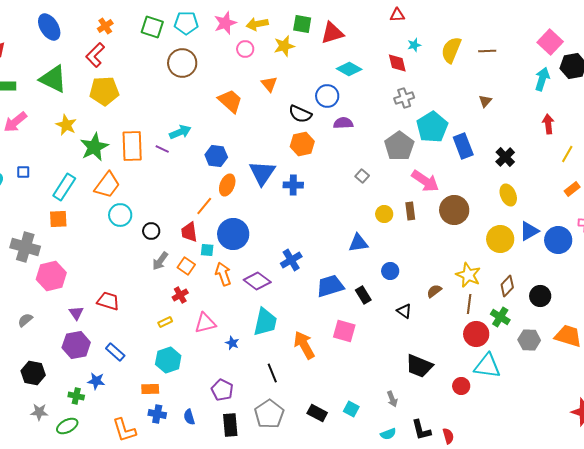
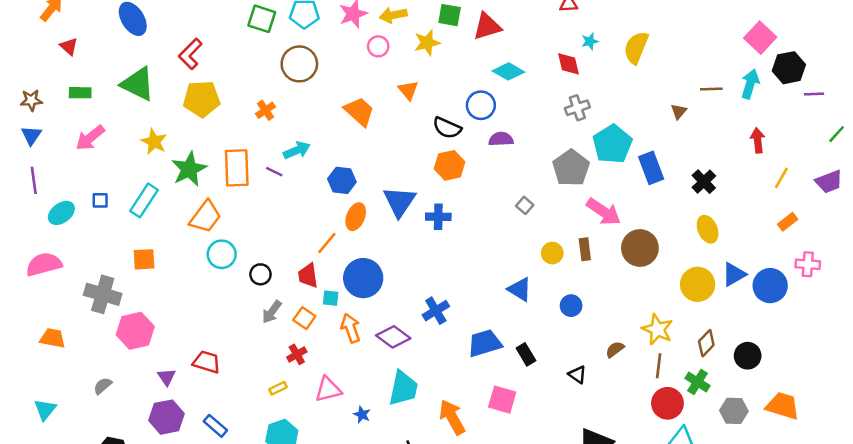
orange cross: (105, 26) -> (265, 110), moved
brown line: (487, 51) -> (711, 89), moved
cyan rectangle: (64, 187) -> (144, 200), moved
blue triangle: (358, 243) -> (520, 289), turned 40
blue circle: (390, 271) -> (571, 306), moved

